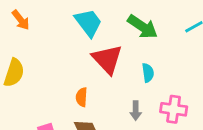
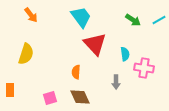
green arrow: (142, 27) -> (133, 20), moved, size x0.7
pink cross: (174, 109) -> (144, 68), moved

